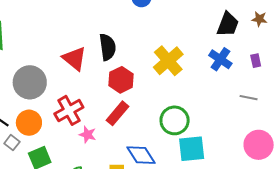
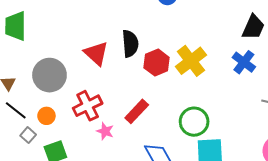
red hexagon: (121, 80) -> (157, 63), moved
orange circle: (29, 123) -> (46, 116), size x0.7

